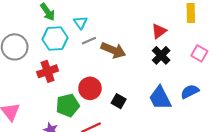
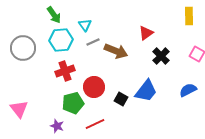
red triangle: (159, 31) -> (146, 33), moved
red cross: (48, 71) -> (65, 71), moved
blue trapezoid: (160, 98) -> (146, 91), moved, turned -115

